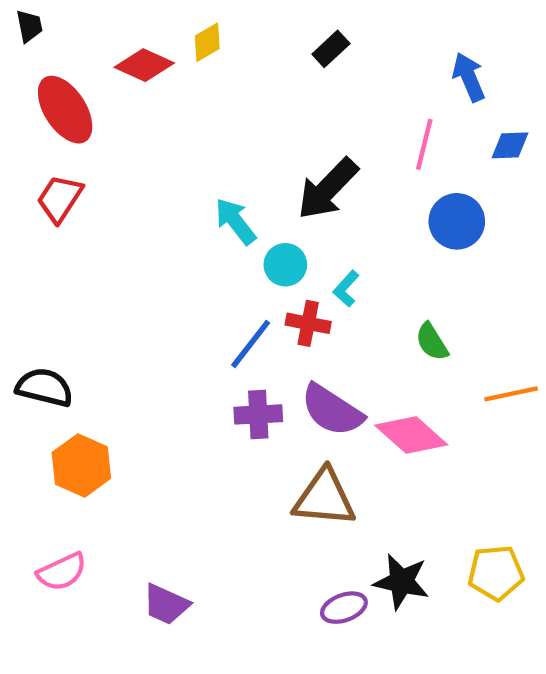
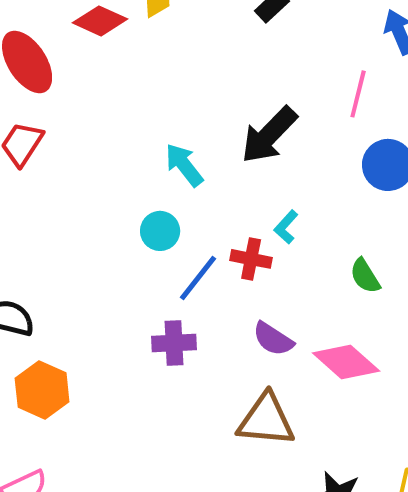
cyan circle: (285, 265) -> (160, 231), moved
purple semicircle: (332, 410) -> (273, 339), size x0.7
purple cross: (258, 414) -> (174, 343), moved

